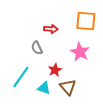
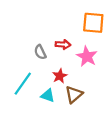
red arrow: (51, 29) -> (63, 44), moved
brown triangle: (68, 87) -> (74, 94), turned 30

